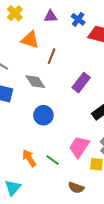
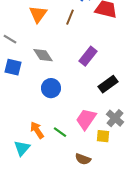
orange triangle: (30, 40) -> (38, 14), turned 48
brown line: (52, 56) -> (70, 17), moved
cyan triangle: (13, 188) -> (22, 148), moved

